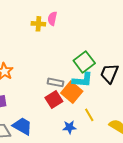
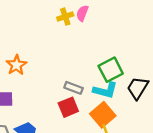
yellow cross: (38, 24) -> (65, 17), turned -32
orange square: (72, 92) -> (103, 115), moved

